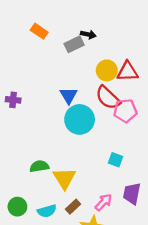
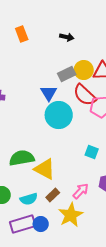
orange rectangle: (39, 31) -> (22, 34), turned 35
gray rectangle: (74, 44) -> (67, 74), moved
green semicircle: (39, 166) -> (22, 158), size x1.4
yellow triangle: (64, 178) -> (45, 169), turned -30

